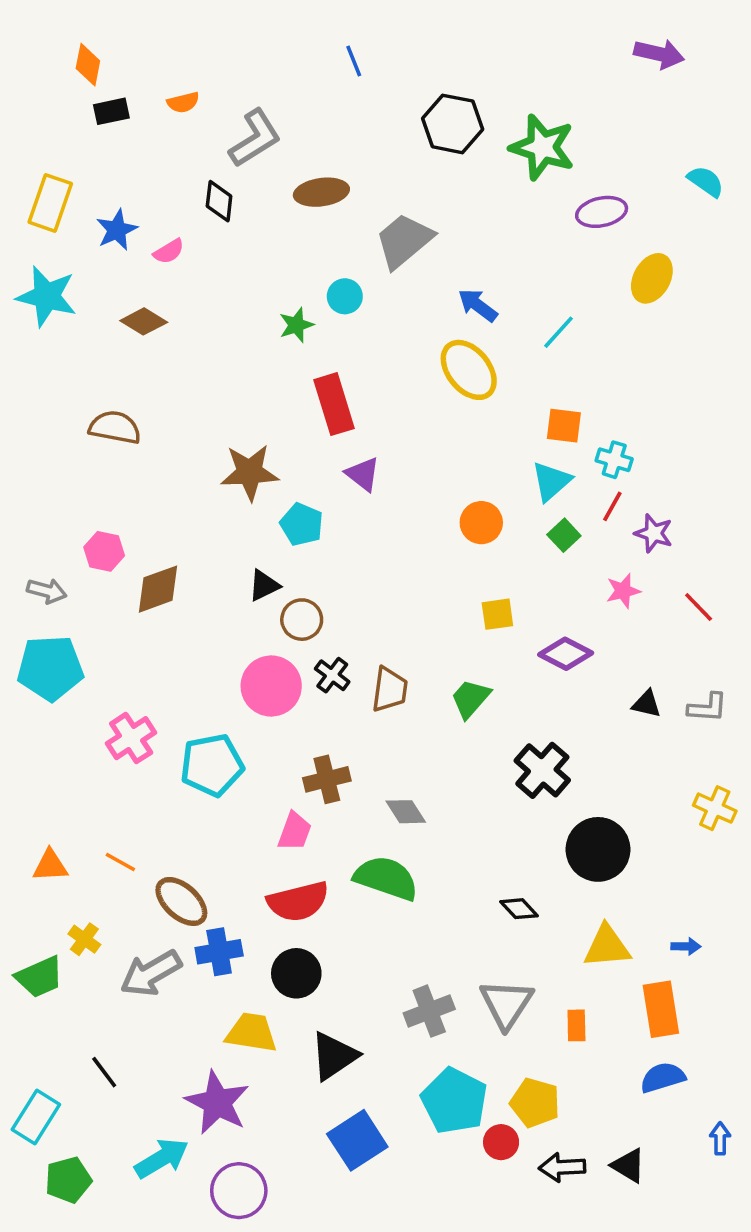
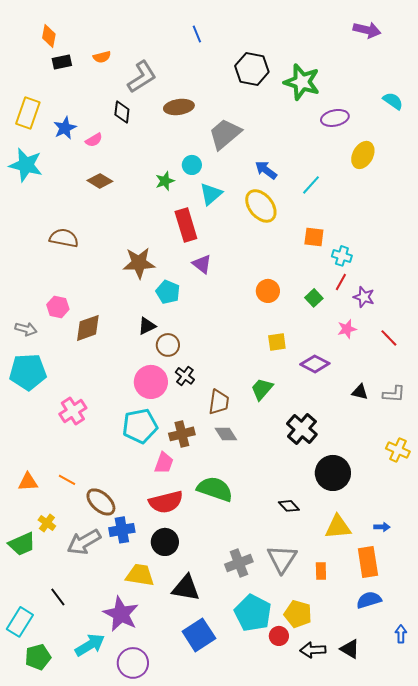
brown diamond: (144, 321) -> (100, 181), moved
cyan triangle: (551, 481) -> (211, 194), moved
brown trapezoid: (390, 690) -> (219, 402), moved
cyan pentagon: (212, 765) -> (140, 426), moved
gray diamond: (406, 812) -> (226, 434), moved
black triangle: (334, 1056) -> (186, 588), turned 44

